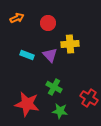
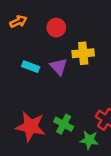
green cross: (54, 87) -> (64, 124), moved
green star: (60, 111) -> (89, 140), moved

